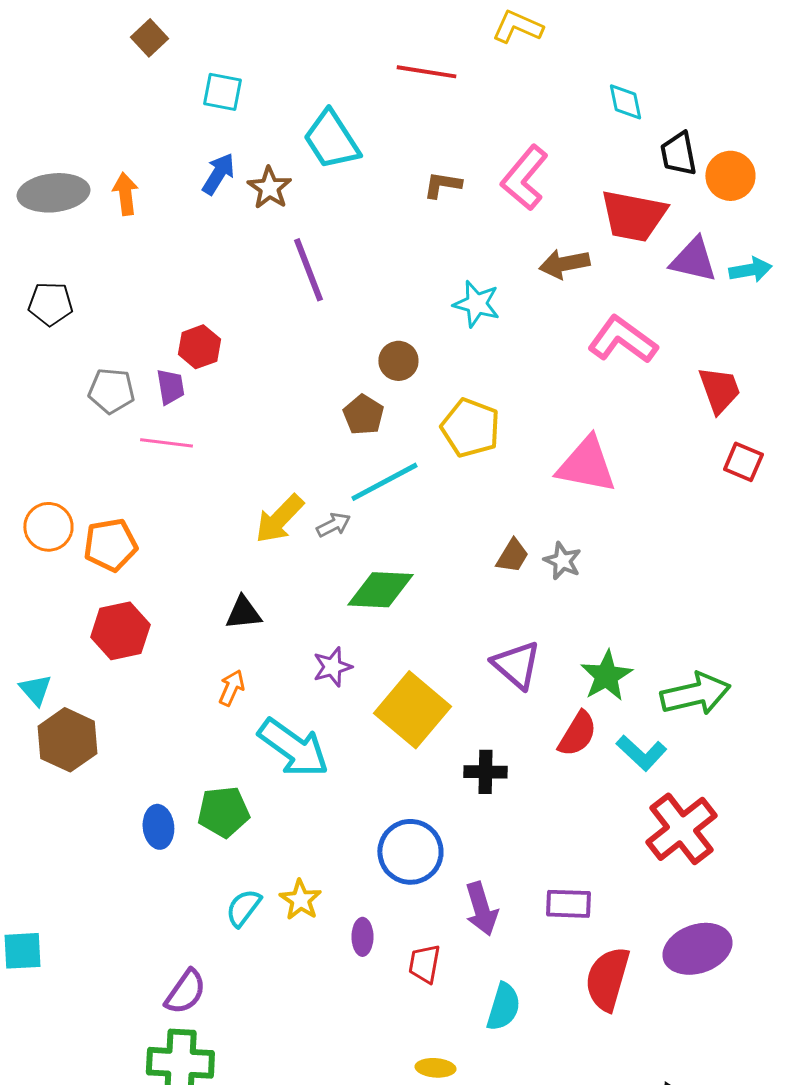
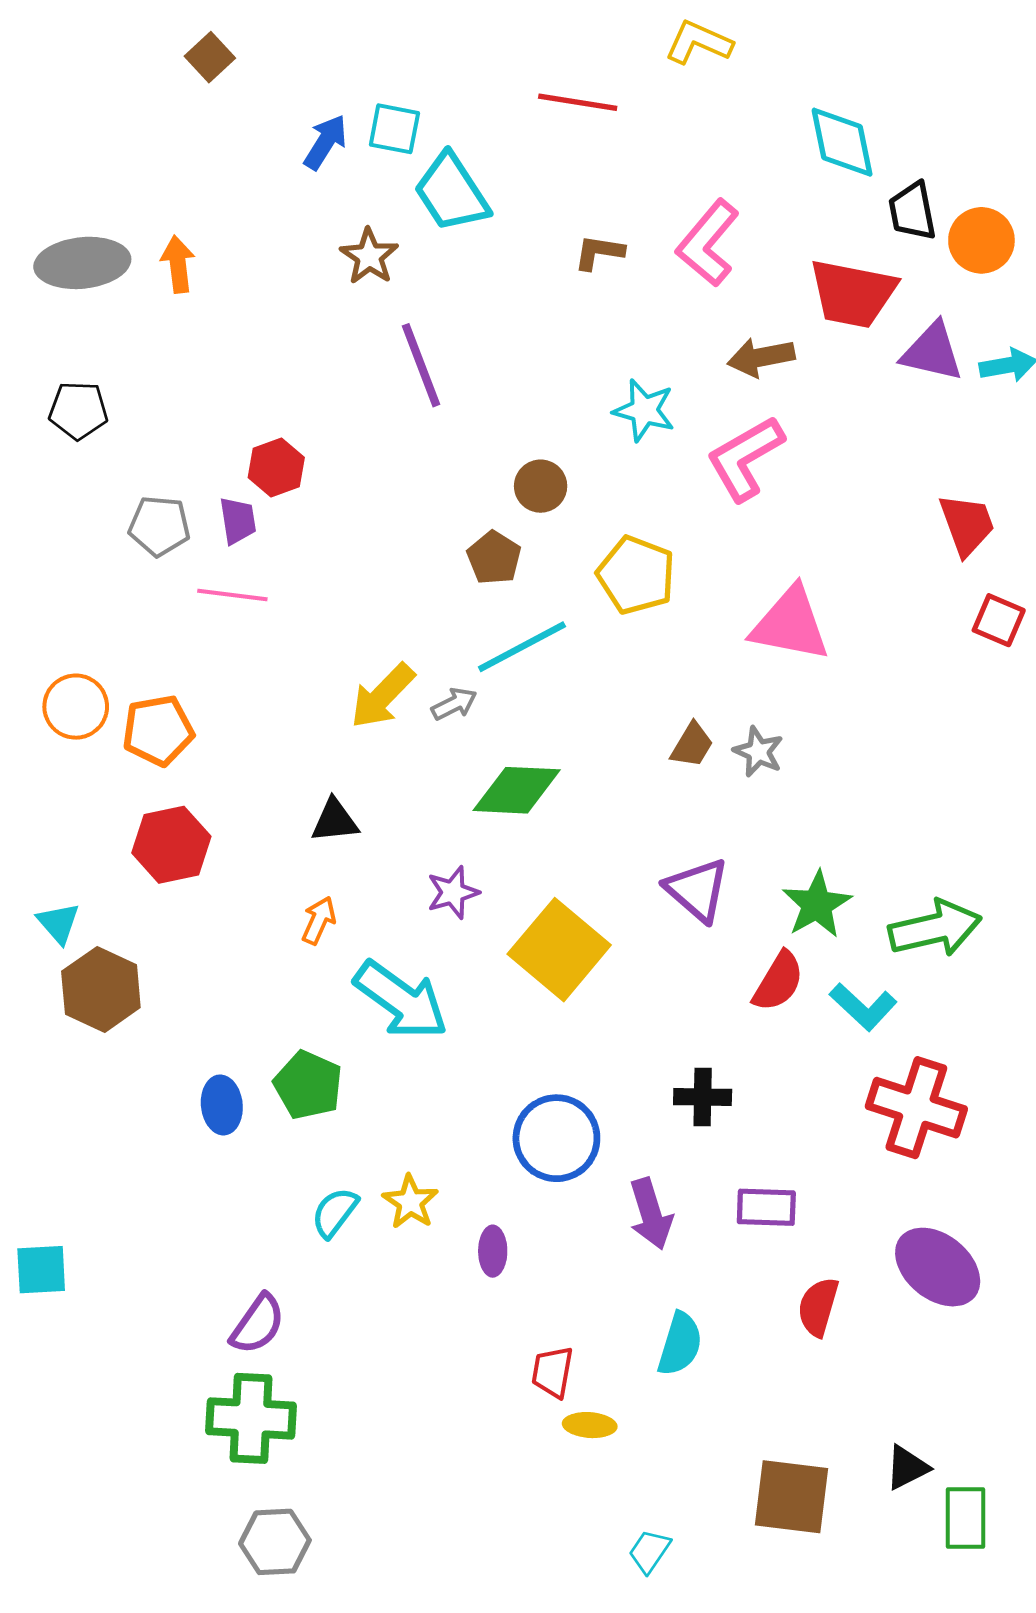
cyan square: (222, 92) -> (394, 129), moved
cyan diamond: (625, 102) -> (842, 142), size x1.5
blue arrow: (218, 174) -> (325, 142), moved
pink L-shape: (622, 340) -> (745, 458), moved, turned -66
black cross: (485, 772) -> (703, 1097), moved
green pentagon: (223, 812) -> (308, 1085), turned 30
red cross: (681, 829) -> (916, 1108), turned -34
purple ellipse: (697, 949) -> (938, 1267), turned 58
red trapezoid: (424, 964) -> (552, 1372), moved
red semicircle: (607, 979) -> (818, 1307), size x0.7

